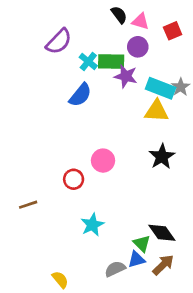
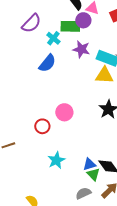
purple circle: (138, 47) -> (83, 20), moved
green rectangle: (111, 62) -> (70, 26), moved
blue triangle: (136, 260) -> (89, 164), moved
gray semicircle: (115, 269) -> (83, 193), moved

